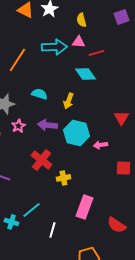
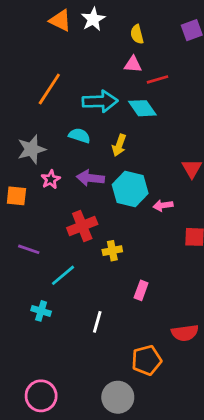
cyan arrow: (54, 47) -> (100, 101), moved
red cross: (41, 160) -> (82, 226), turned 30
pink rectangle: (84, 207) -> (141, 290), size x0.6
cyan line: (31, 210) -> (63, 275), moved
red semicircle: (116, 225) -> (185, 333), moved, turned -42

